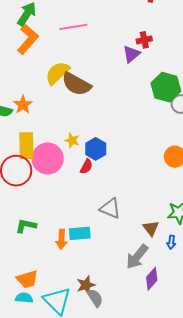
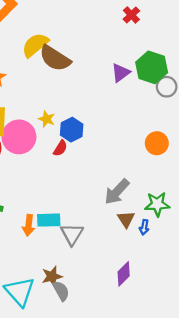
red cross: (144, 40) -> (131, 15), turned -35
purple triangle: (131, 54) -> (121, 73), moved
gray triangle: (110, 208) -> (72, 234), moved, turned 35
blue arrow: (171, 242) -> (144, 227), moved
gray arrow: (137, 257) -> (117, 192), moved

